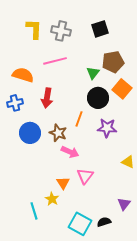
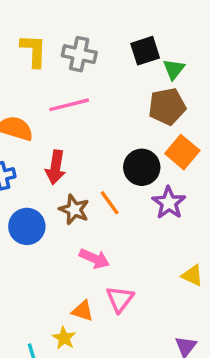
green triangle: (93, 73) -> (174, 69), moved
orange line: (79, 119) -> (110, 203), turned -56
purple star: (107, 128) -> (169, 203), moved, turned 30
brown star: (58, 133) -> (74, 210), moved
orange triangle: (63, 183) -> (83, 311), turned -40

